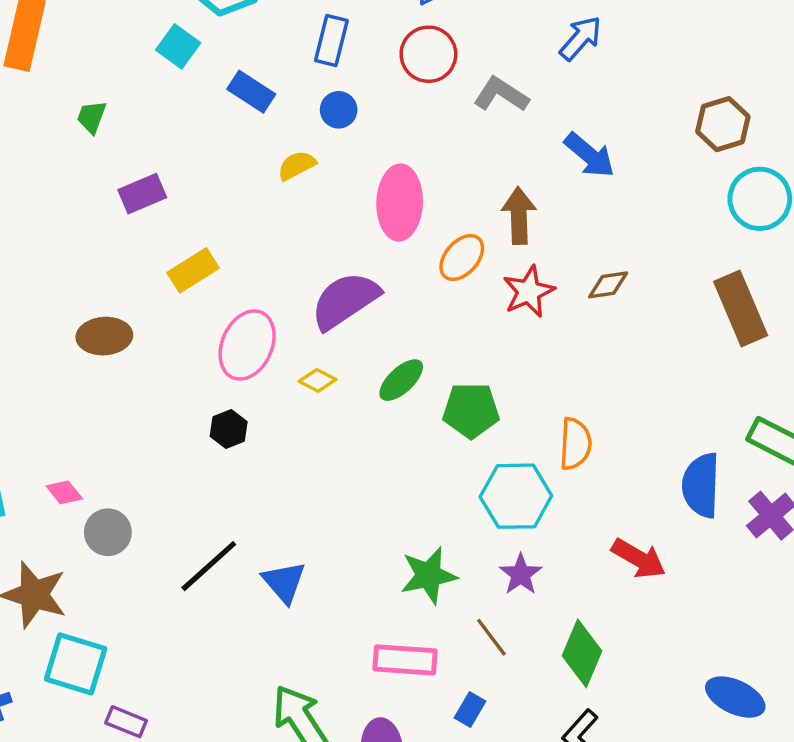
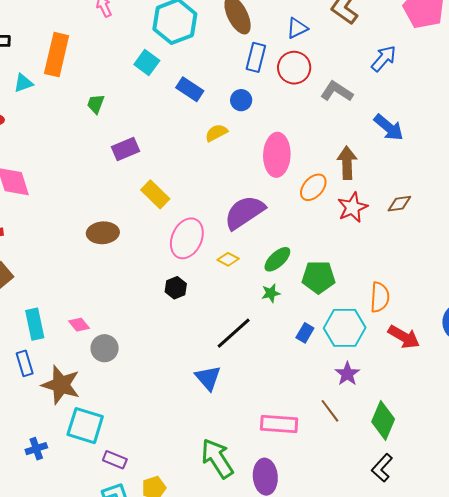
blue rectangle: (331, 41) -> (256, 57), moved
yellow rectangle: (193, 270) -> (155, 194), turned 76
red arrow: (639, 558) -> (404, 337), moved
black line: (209, 566) -> (234, 333), moved
green star: (429, 575) -> (271, 293), moved, size x0.6
blue rectangle: (470, 710) -> (305, 333), moved

